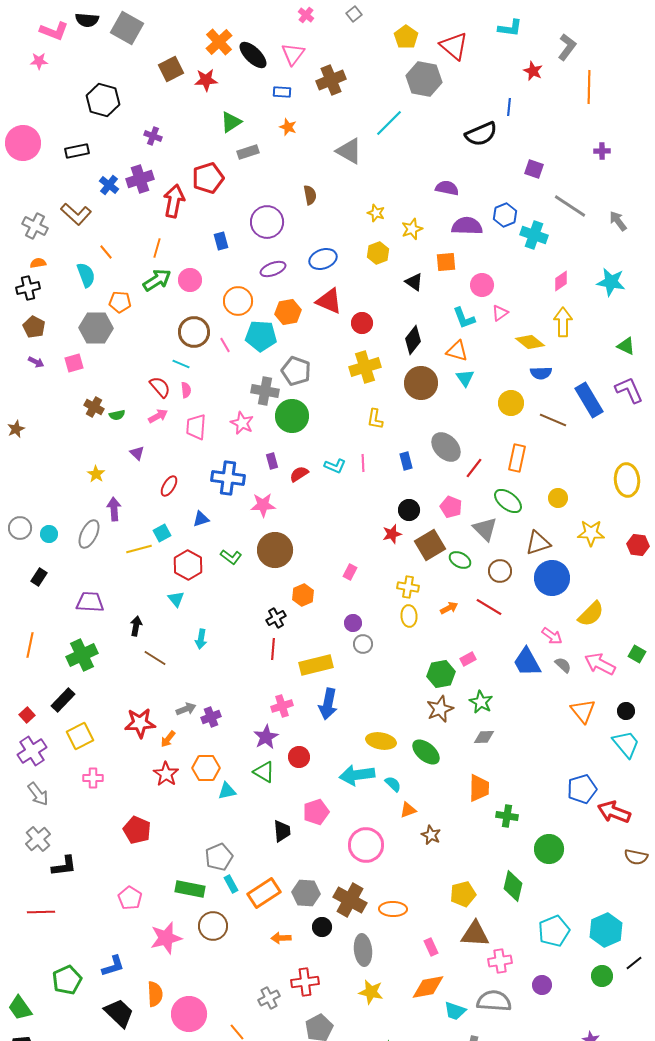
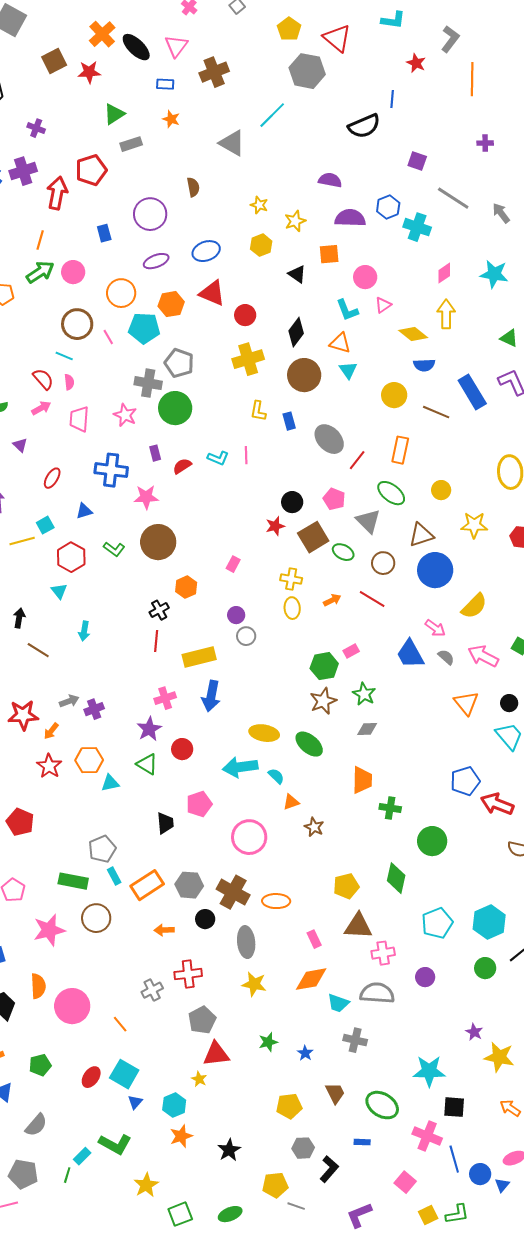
blue rectangle: (406, 461) -> (289, 421), moved

